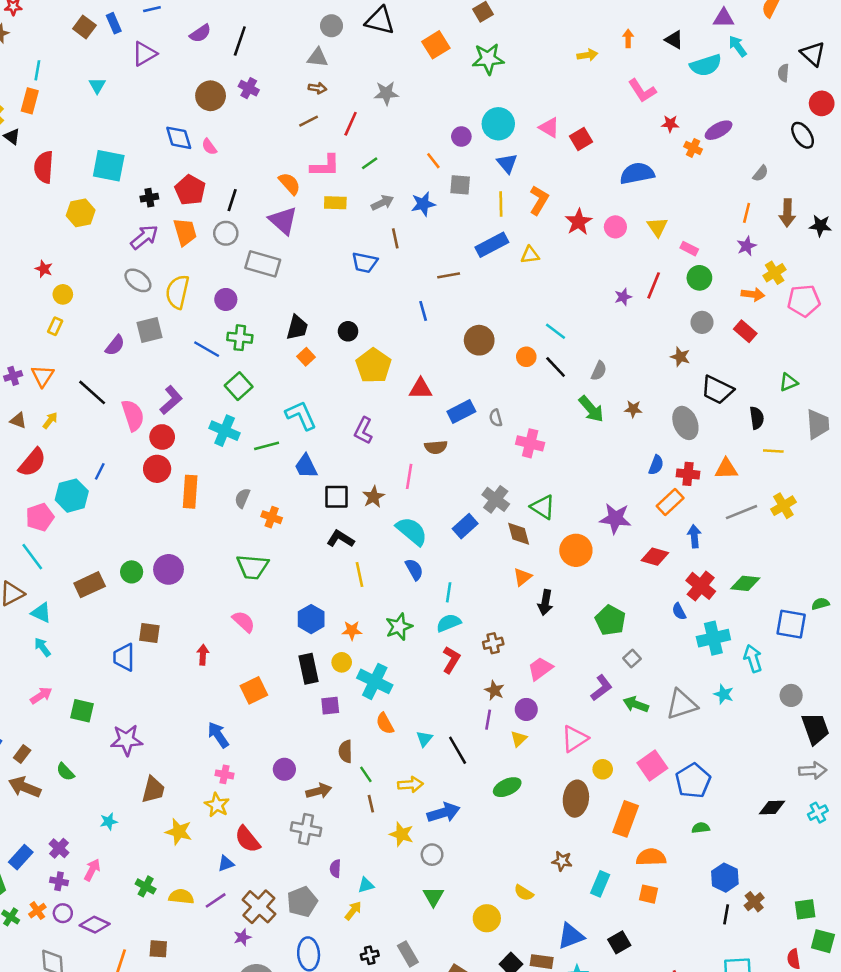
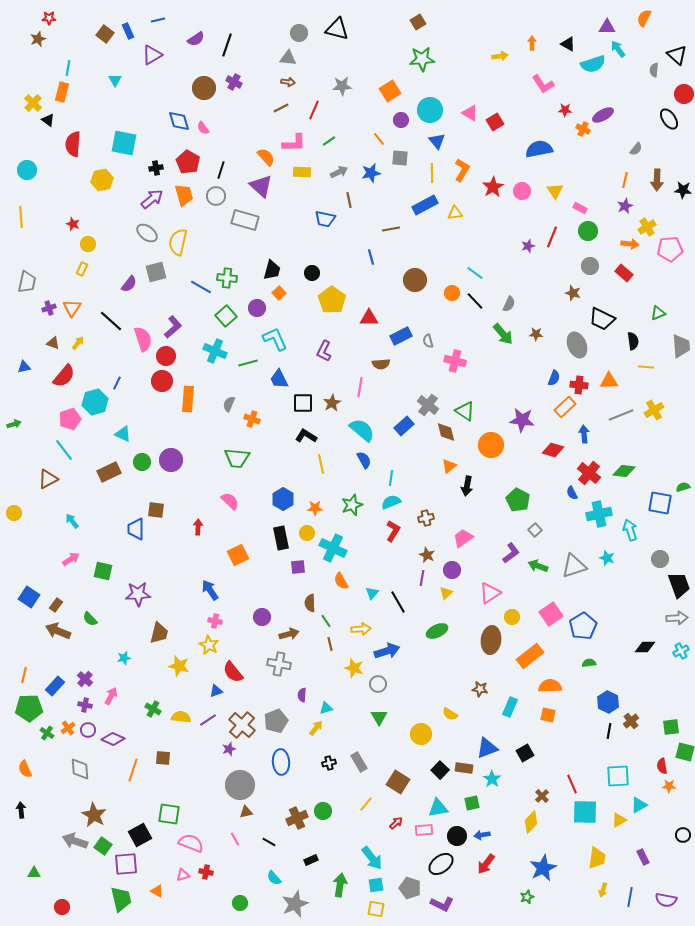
orange square: (436, 45) -> (390, 91), moved
purple circle: (226, 299) -> (257, 308), moved
cyan triangle: (41, 613) -> (123, 434), moved
orange rectangle: (626, 819) -> (530, 656), turned 32

